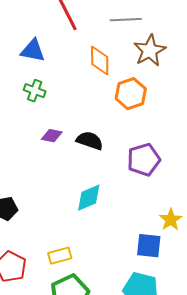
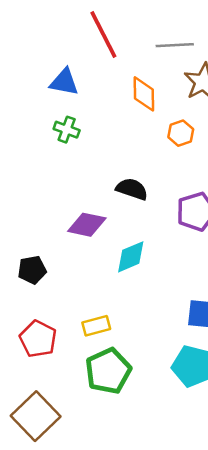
orange hexagon: (131, 94) -> (181, 133), size x0.7
purple diamond: (52, 136) -> (87, 225), moved, size x1.5

